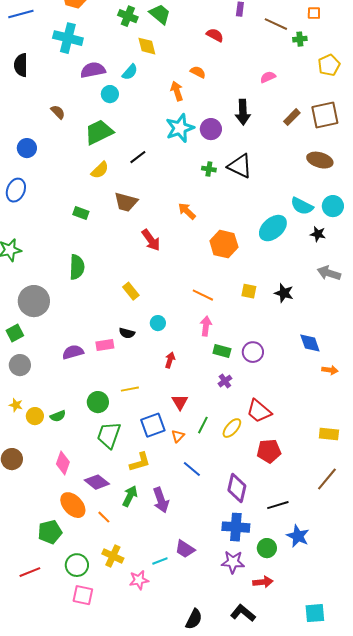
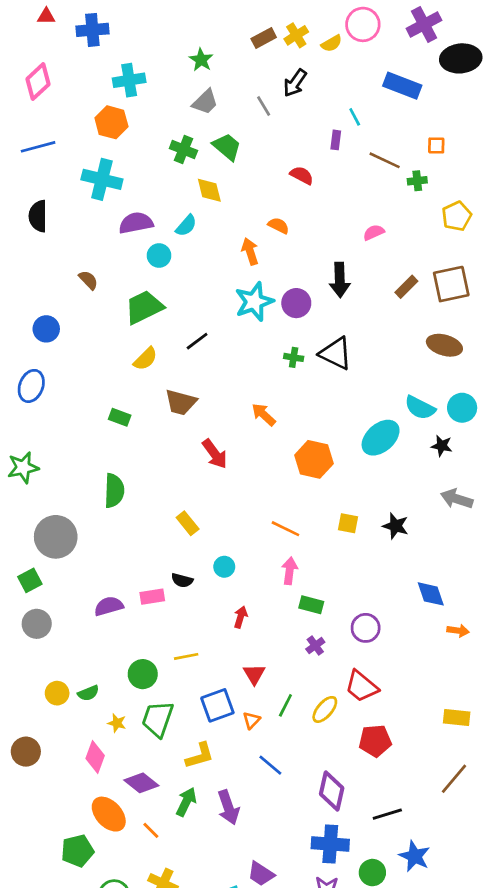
purple circle: (253, 352) -> (366, 628), moved
yellow star: (16, 405) -> (117, 723), moved

